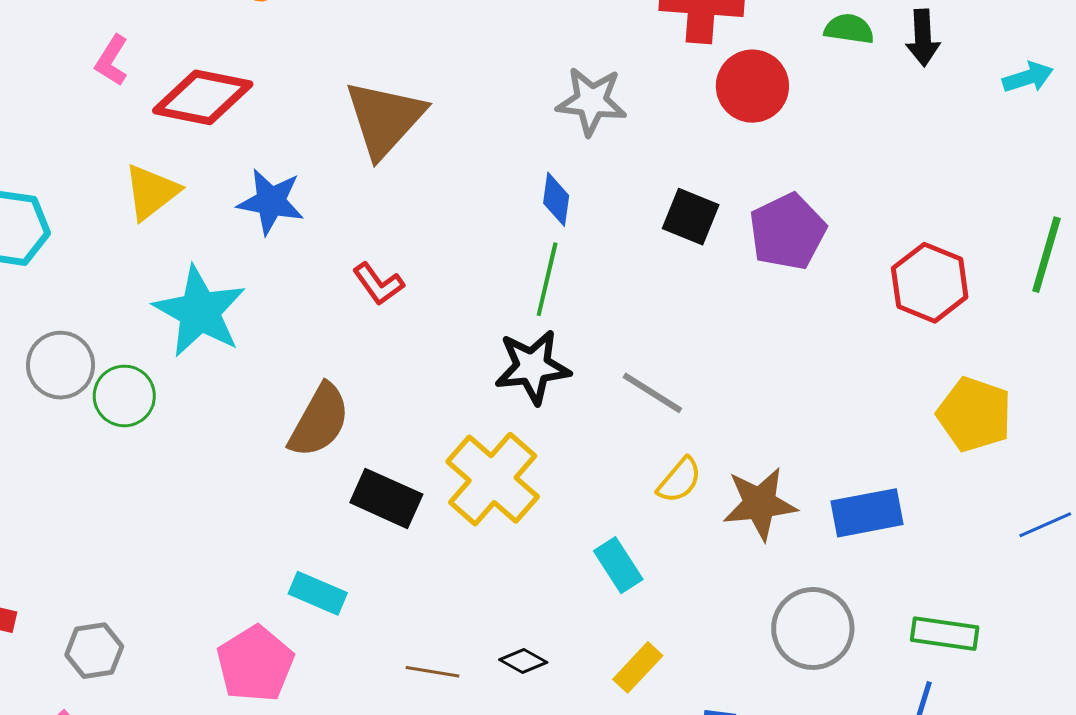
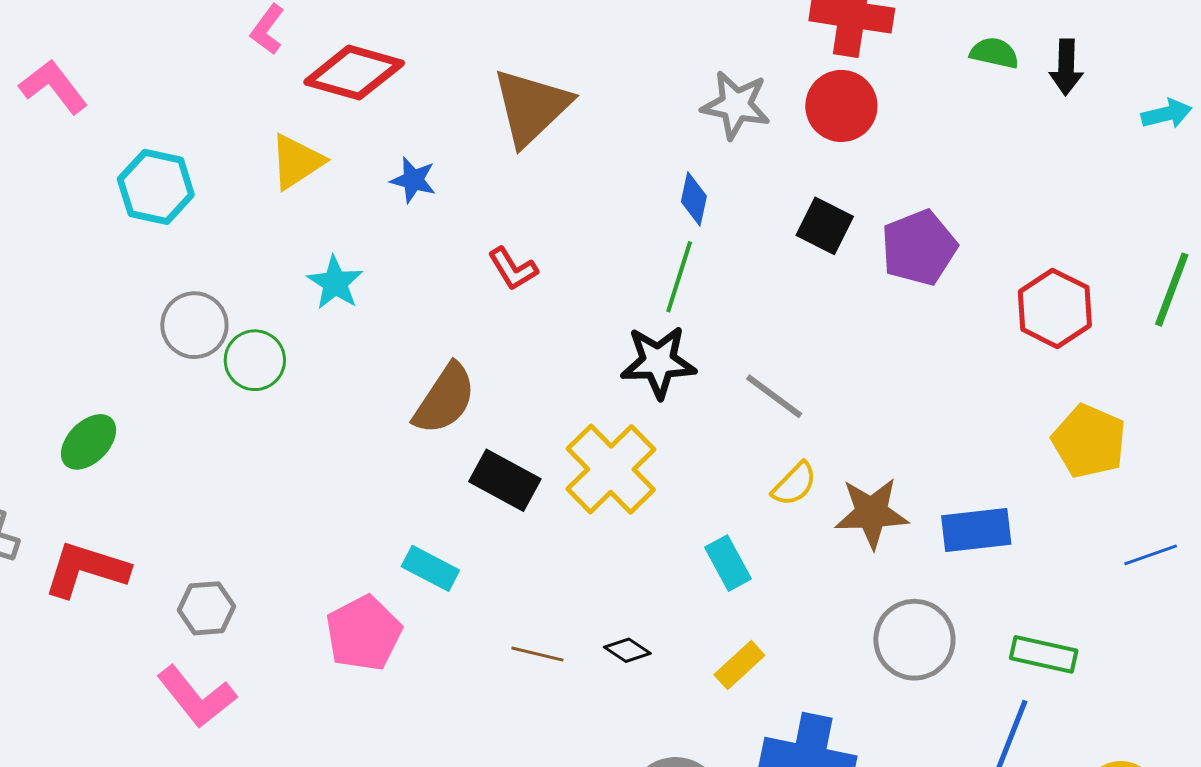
red circle: (752, 86) -> (841, 106), moved
blue star: (271, 202) -> (413, 180), size x0.7
cyan star: (200, 312) -> (335, 283), size x0.6

